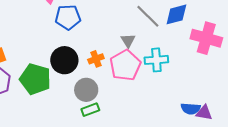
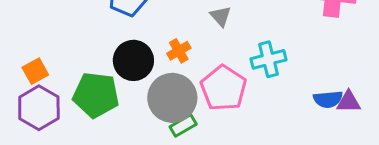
cyan cross: (156, 60) -> (268, 59), moved
pink pentagon: (125, 65) -> (224, 88), moved
gray circle: (86, 90) -> (172, 98), size x1.4

